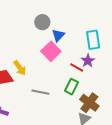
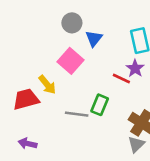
pink square: (51, 51) -> (71, 61), moved
green rectangle: (72, 87) -> (100, 105), moved

